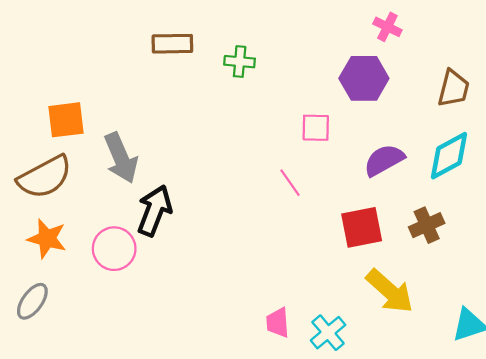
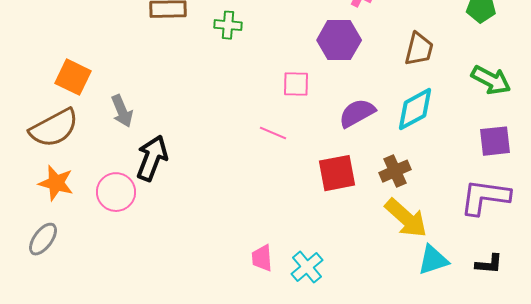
orange square: (66, 120) -> (73, 77), turned 33
gray arrow: (121, 158) -> (122, 111), size x0.7
pink line: (290, 183) -> (273, 133), turned -32
yellow arrow: (390, 291) -> (406, 218), moved

